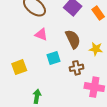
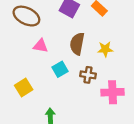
brown semicircle: (73, 39) -> (77, 44), turned -132
brown cross: (77, 68) -> (88, 75), turned 32

